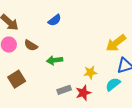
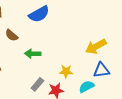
blue semicircle: (55, 20) -> (39, 14), size x1.5
gray rectangle: (64, 90) -> (37, 84), turned -40

